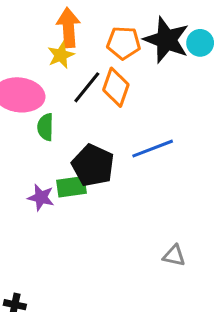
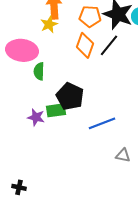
black line: (87, 87) -> (109, 45), moved
blue line: (153, 149) -> (102, 123), moved

